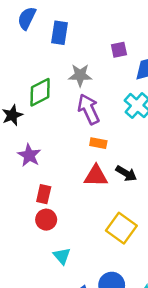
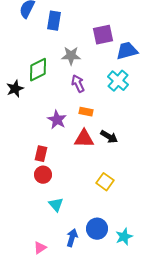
purple square: (119, 50) -> (103, 35), size x1.5
purple arrow: (89, 109) -> (78, 84), size x0.7
purple star: (29, 155) -> (57, 120), moved
yellow square: (121, 228) -> (105, 182), size x0.7

